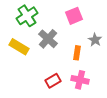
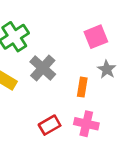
pink square: (74, 16) -> (96, 37), moved

